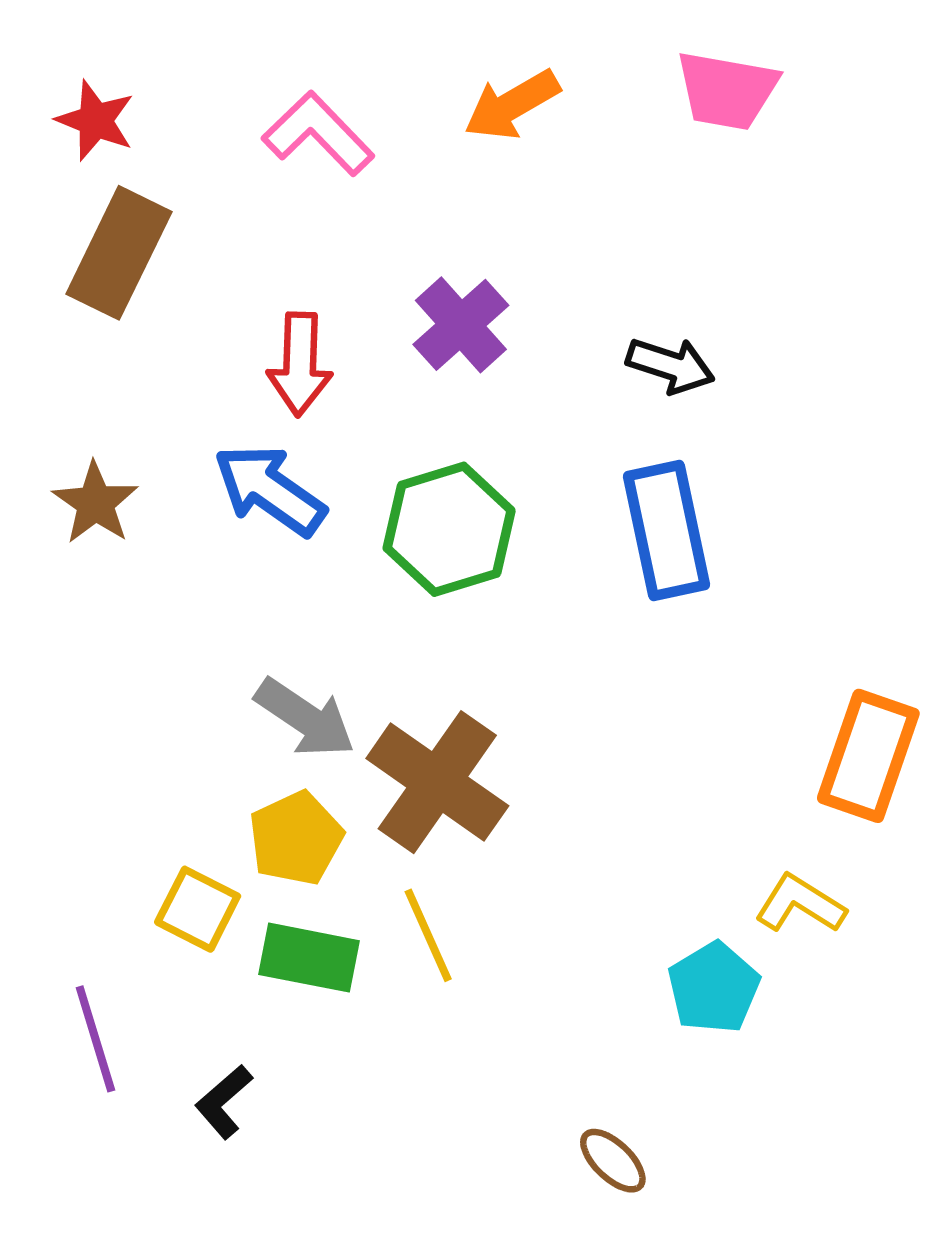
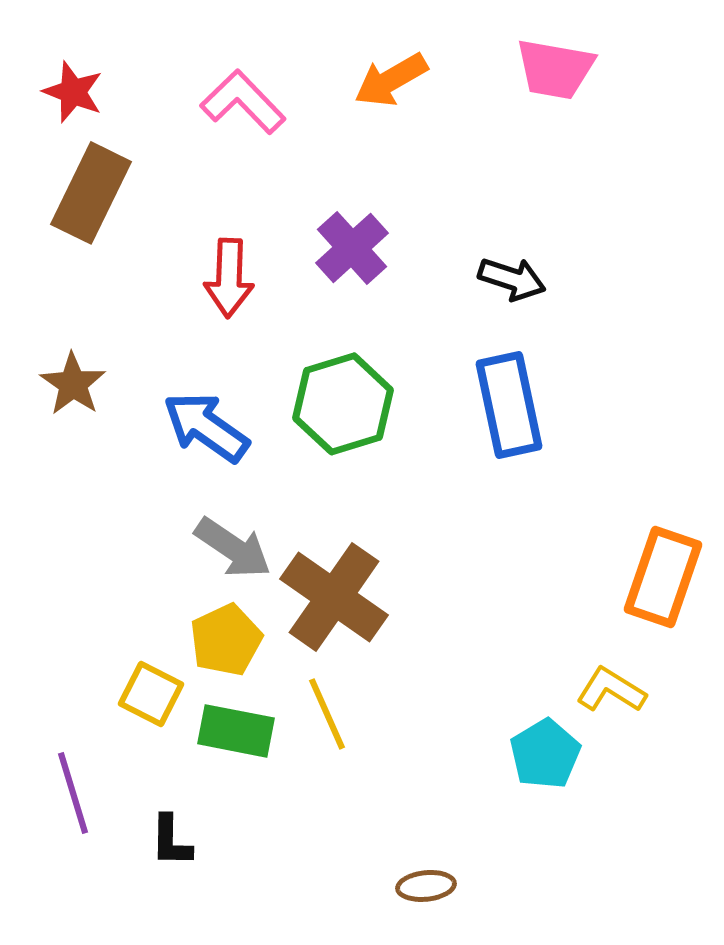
blue arrow: (270, 490) -> (206, 427), moved
black L-shape: (224, 1102) -> (171, 841), turned -48
brown ellipse: (613, 1161) -> (426, 886), moved, turned -50

